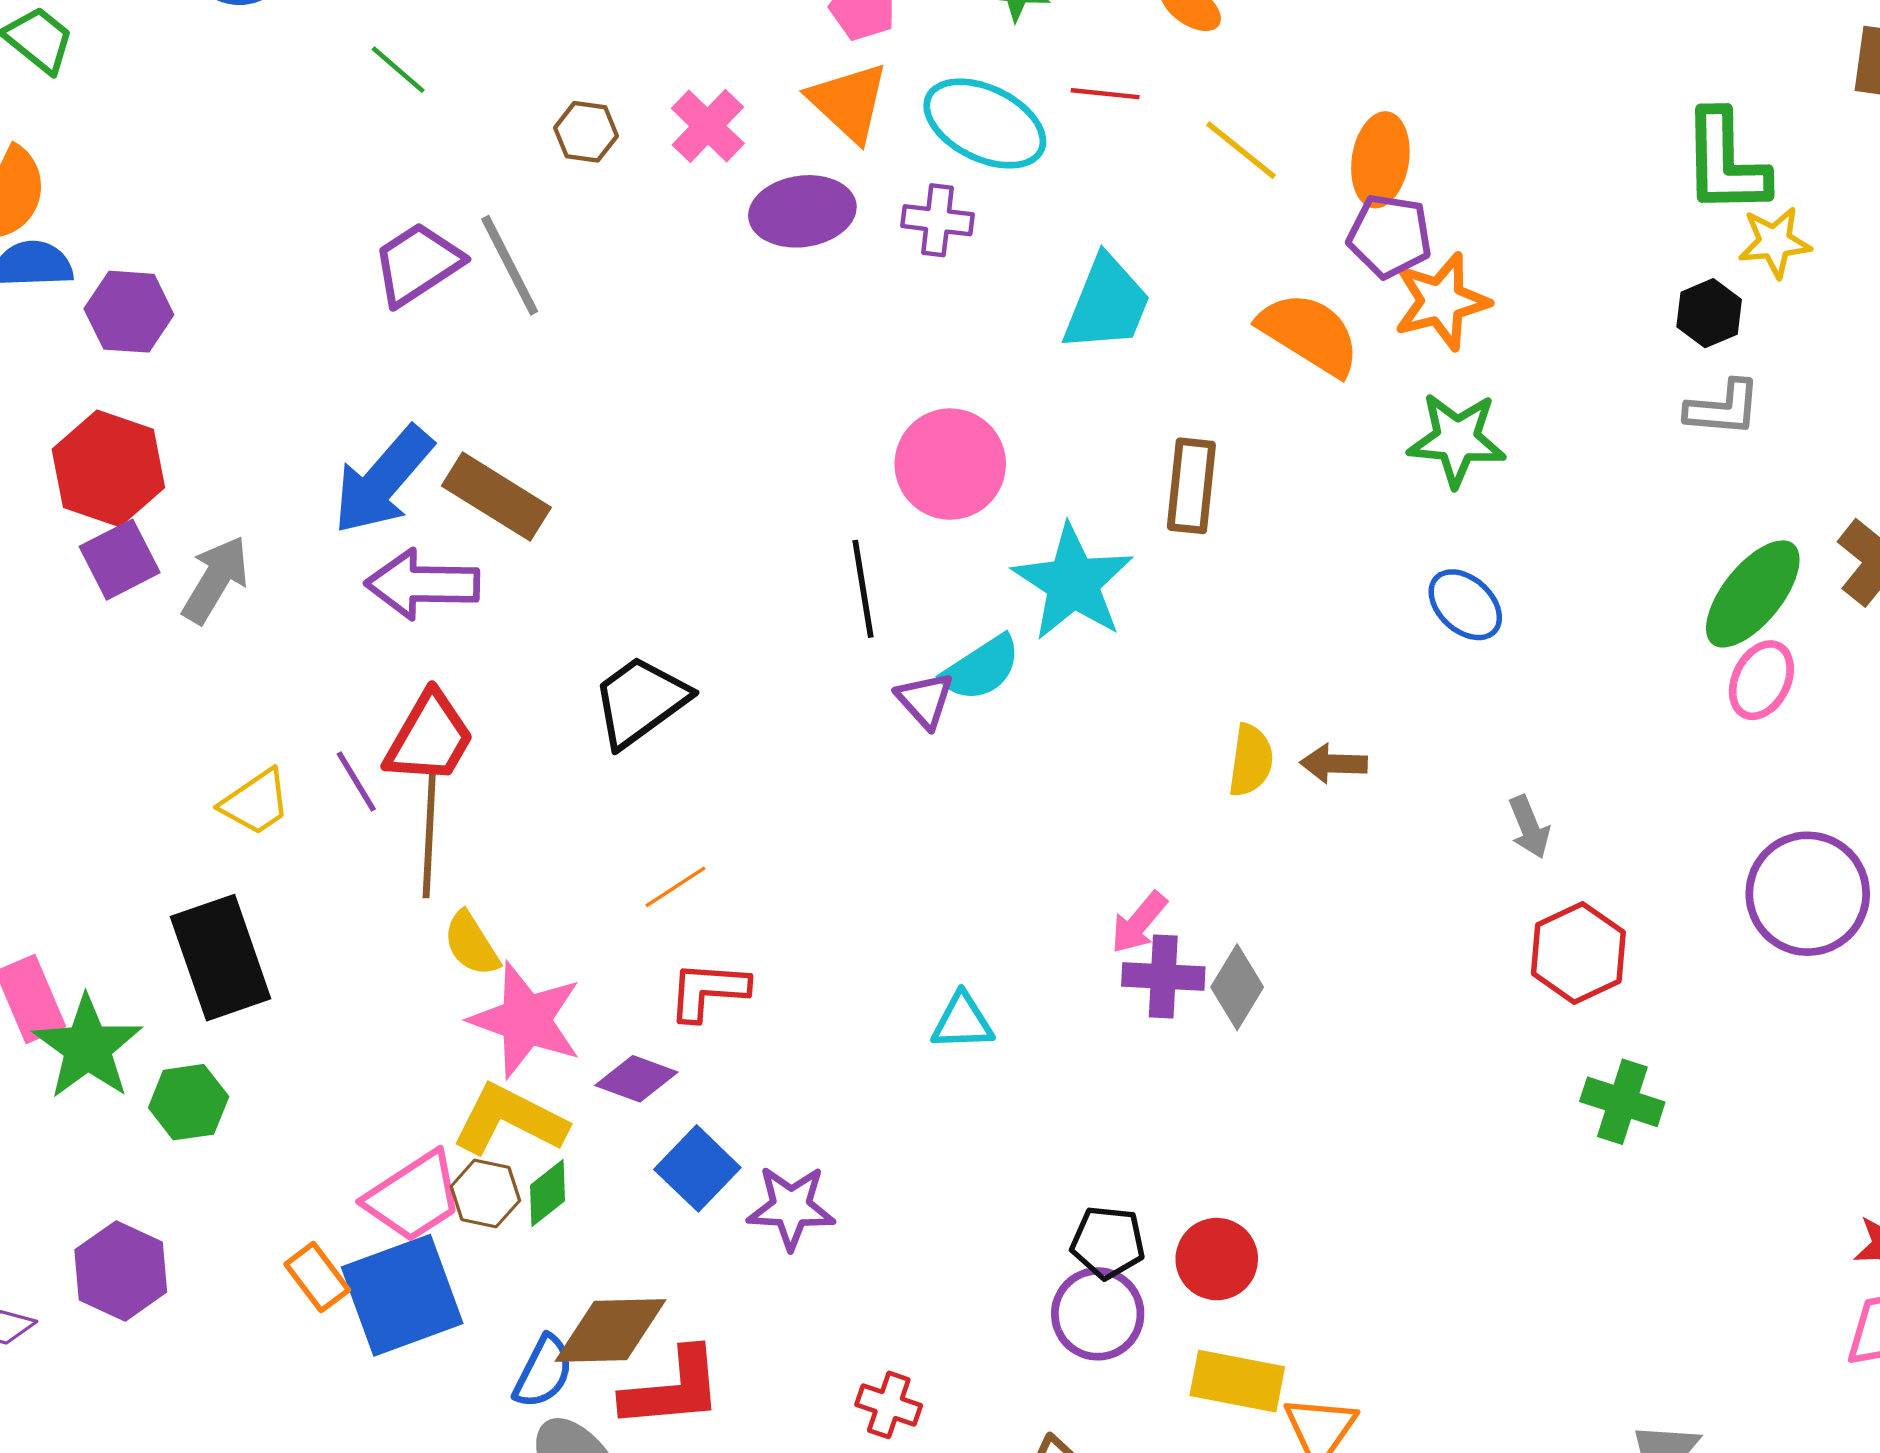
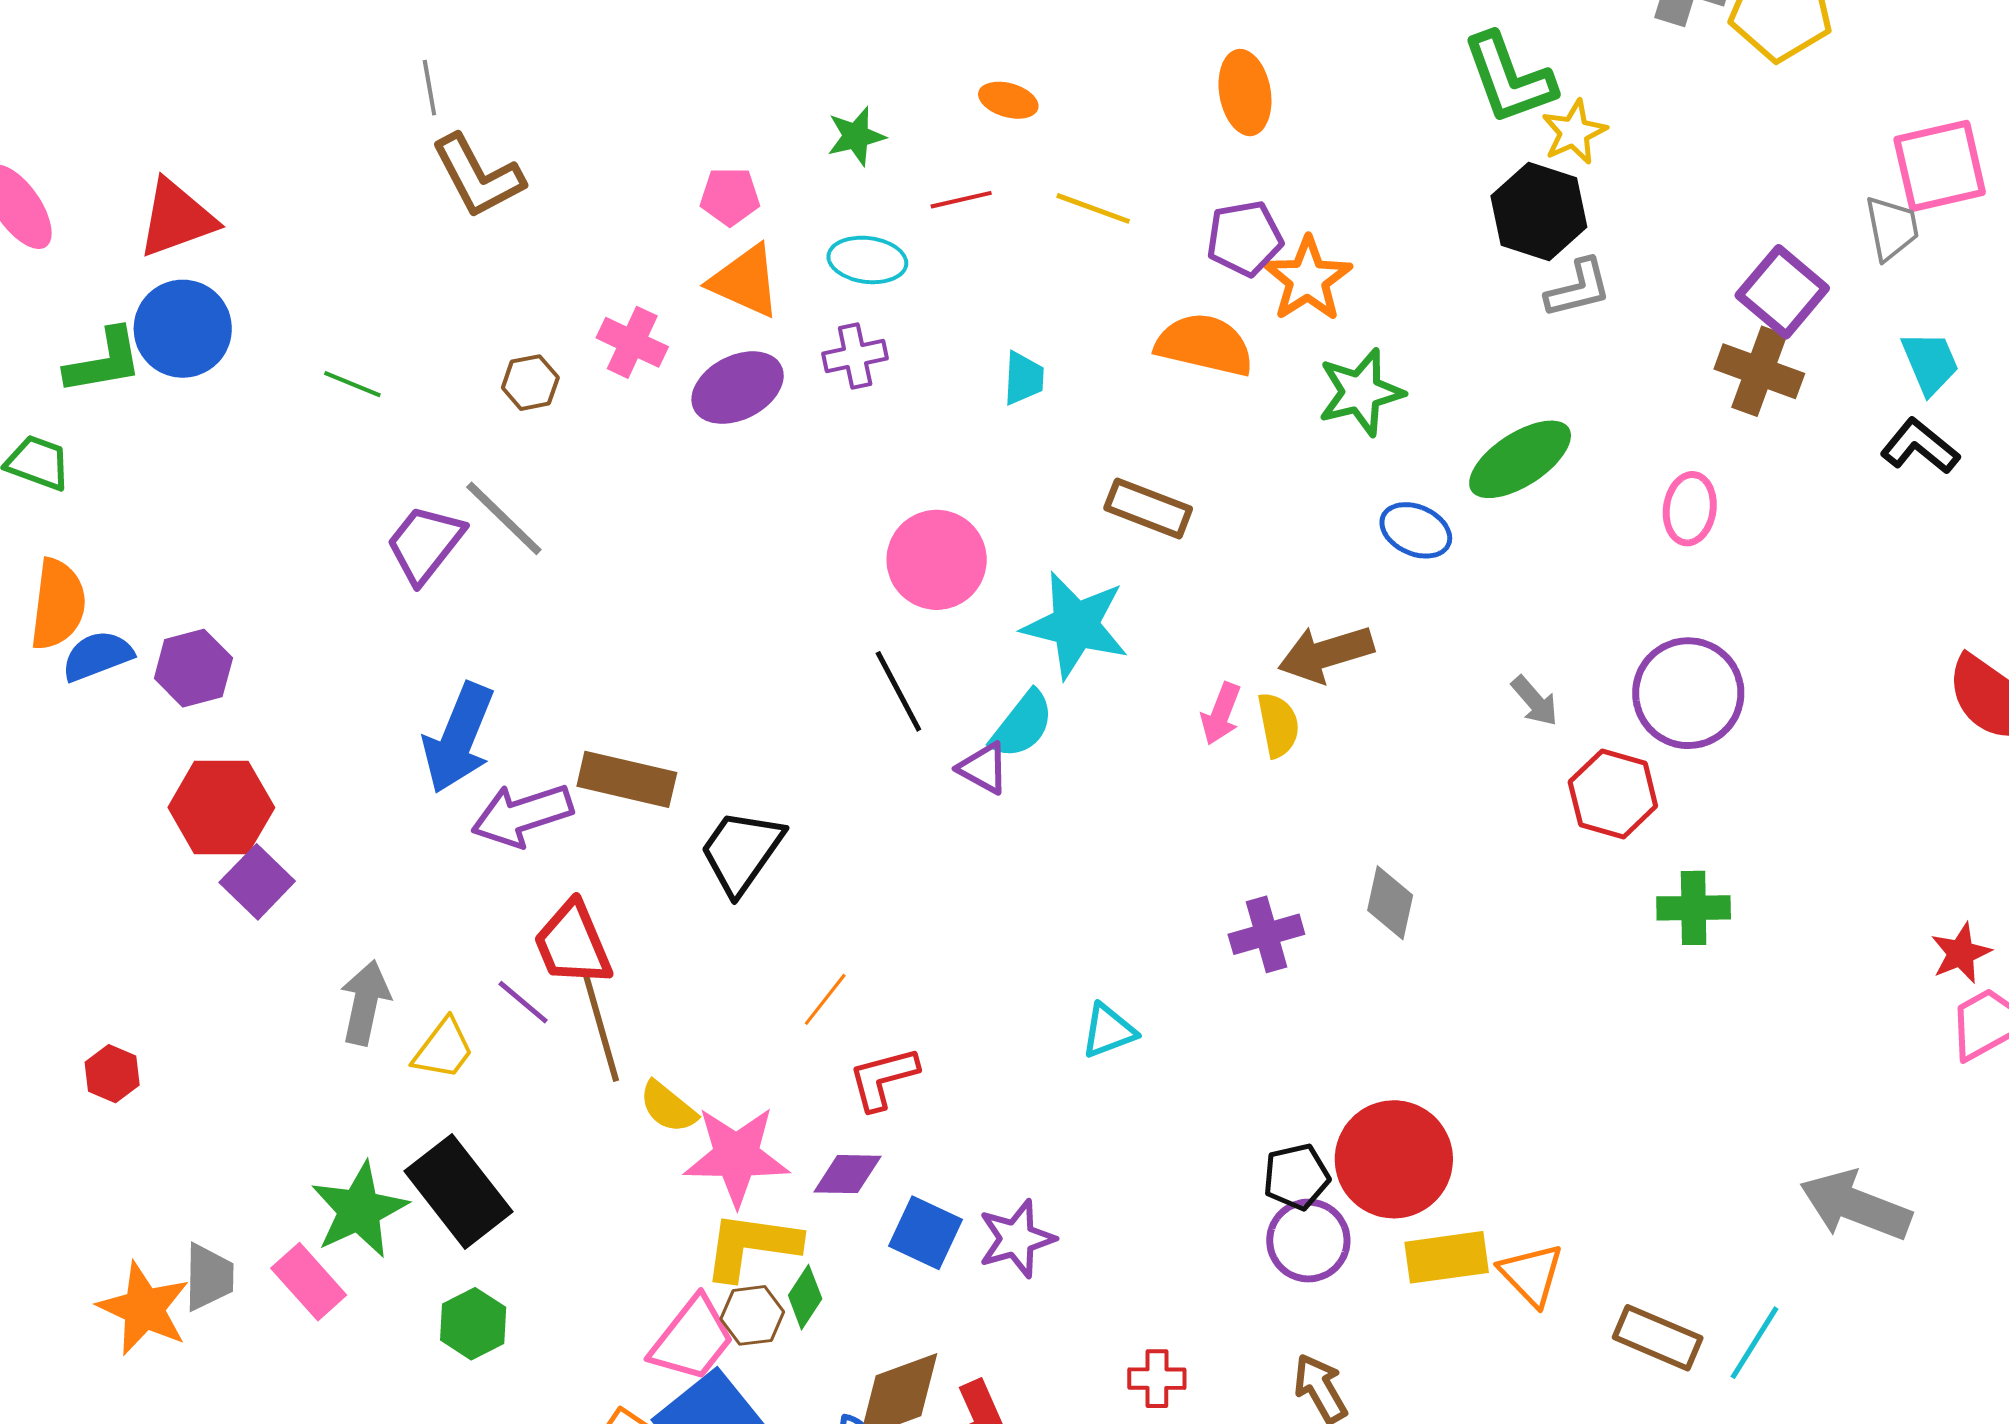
cyan ellipse: (985, 124) -> (867, 260), size x0.7
orange ellipse: (1380, 160) -> (1245, 93), moved
cyan trapezoid: (1107, 304) -> (1024, 378), size x0.6
black hexagon: (1709, 313) -> (1539, 211), size x1.6
brown rectangle: (1191, 486) -> (1148, 508), turned -56
brown rectangle: (496, 497) -> (627, 779), moved
gray arrow: (215, 580) -> (365, 1003), moved
green ellipse: (1753, 594) -> (1520, 459), moved, turned 37
red trapezoid: (429, 738) -> (573, 944), turned 146
brown arrow: (1334, 764) -> (1326, 654), moved, size x1.6
purple circle: (1808, 894) -> (1688, 693), moved
pink arrow: (1139, 923) -> (1221, 714), moved
gray diamond: (1237, 987) -> (1390, 903), moved
green star: (88, 1047) -> (359, 1210), moved, turned 30
red circle: (1217, 1259) -> (1394, 1159), size x1.6

